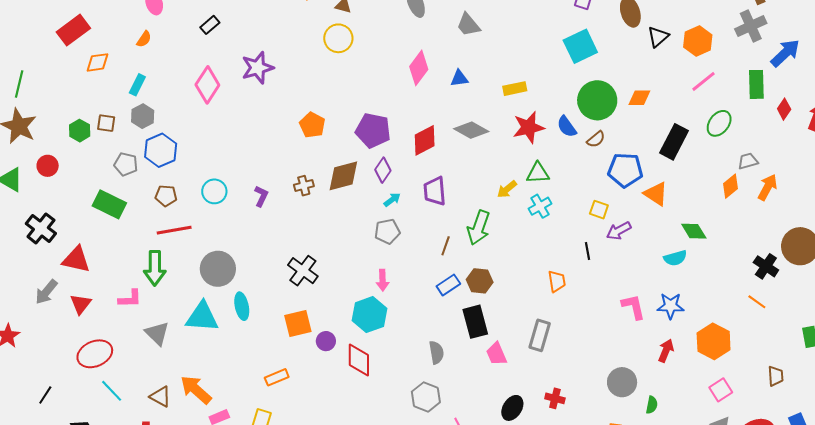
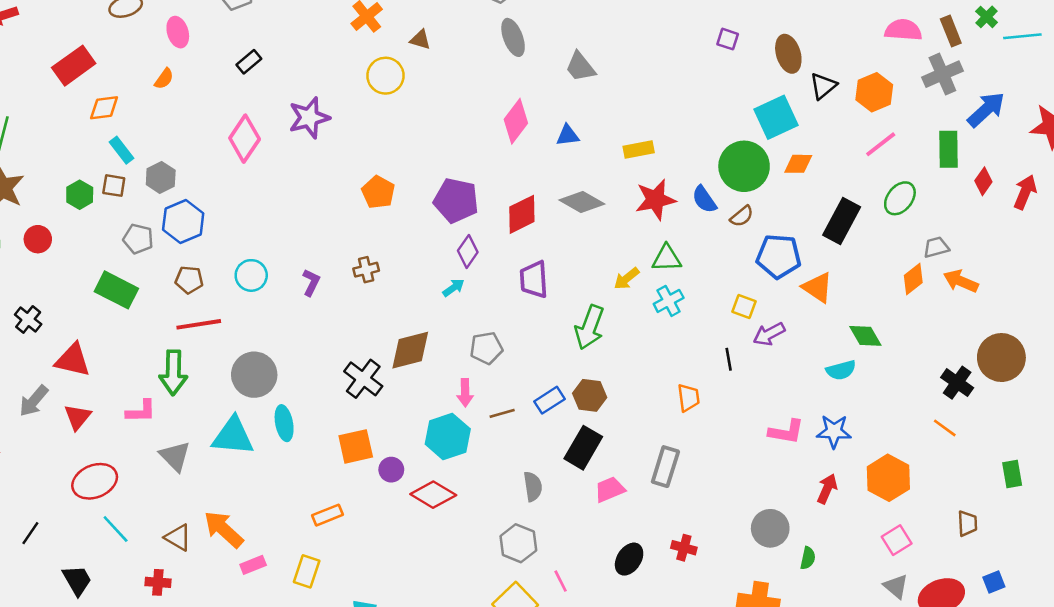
yellow circle: (338, 38) -> (385, 76), moved
cyan square: (580, 46) -> (776, 117), moved
cyan rectangle: (137, 85) -> (122, 150), moved, turned -65
brown diamond: (343, 176) -> (410, 350), moved
orange arrow: (767, 187) -> (961, 281), turned -96
cyan arrow: (392, 200) -> (454, 288), moved
black cross: (41, 228) -> (28, 319), size x0.7
gray pentagon: (387, 231) -> (486, 348), moved
brown line: (446, 246) -> (502, 413), moved, turned 54
pink L-shape: (633, 307) -> (786, 432), turned 112
black rectangle: (475, 322) -> (583, 448), turned 44
pink trapezoid: (496, 354) -> (610, 490), turned 90
red diamond: (359, 360) -> (433, 495), turned -60

